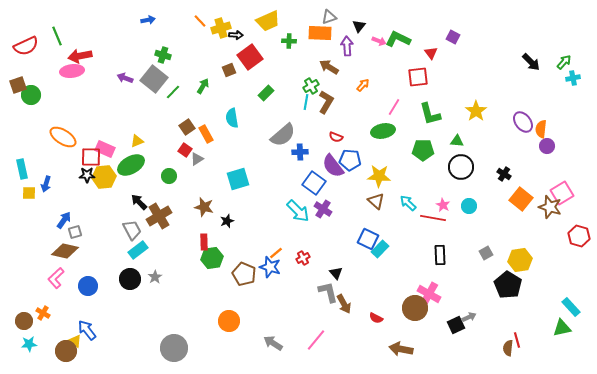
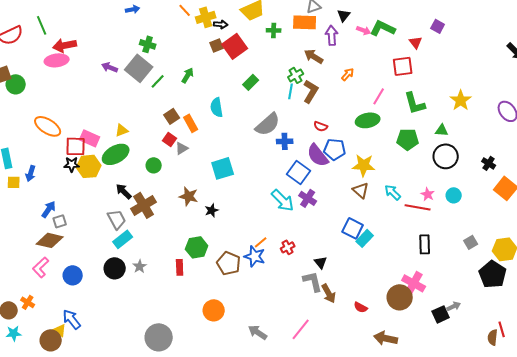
brown square: (229, 70) -> (217, 45), moved
red rectangle: (204, 242) -> (180, 267), moved

